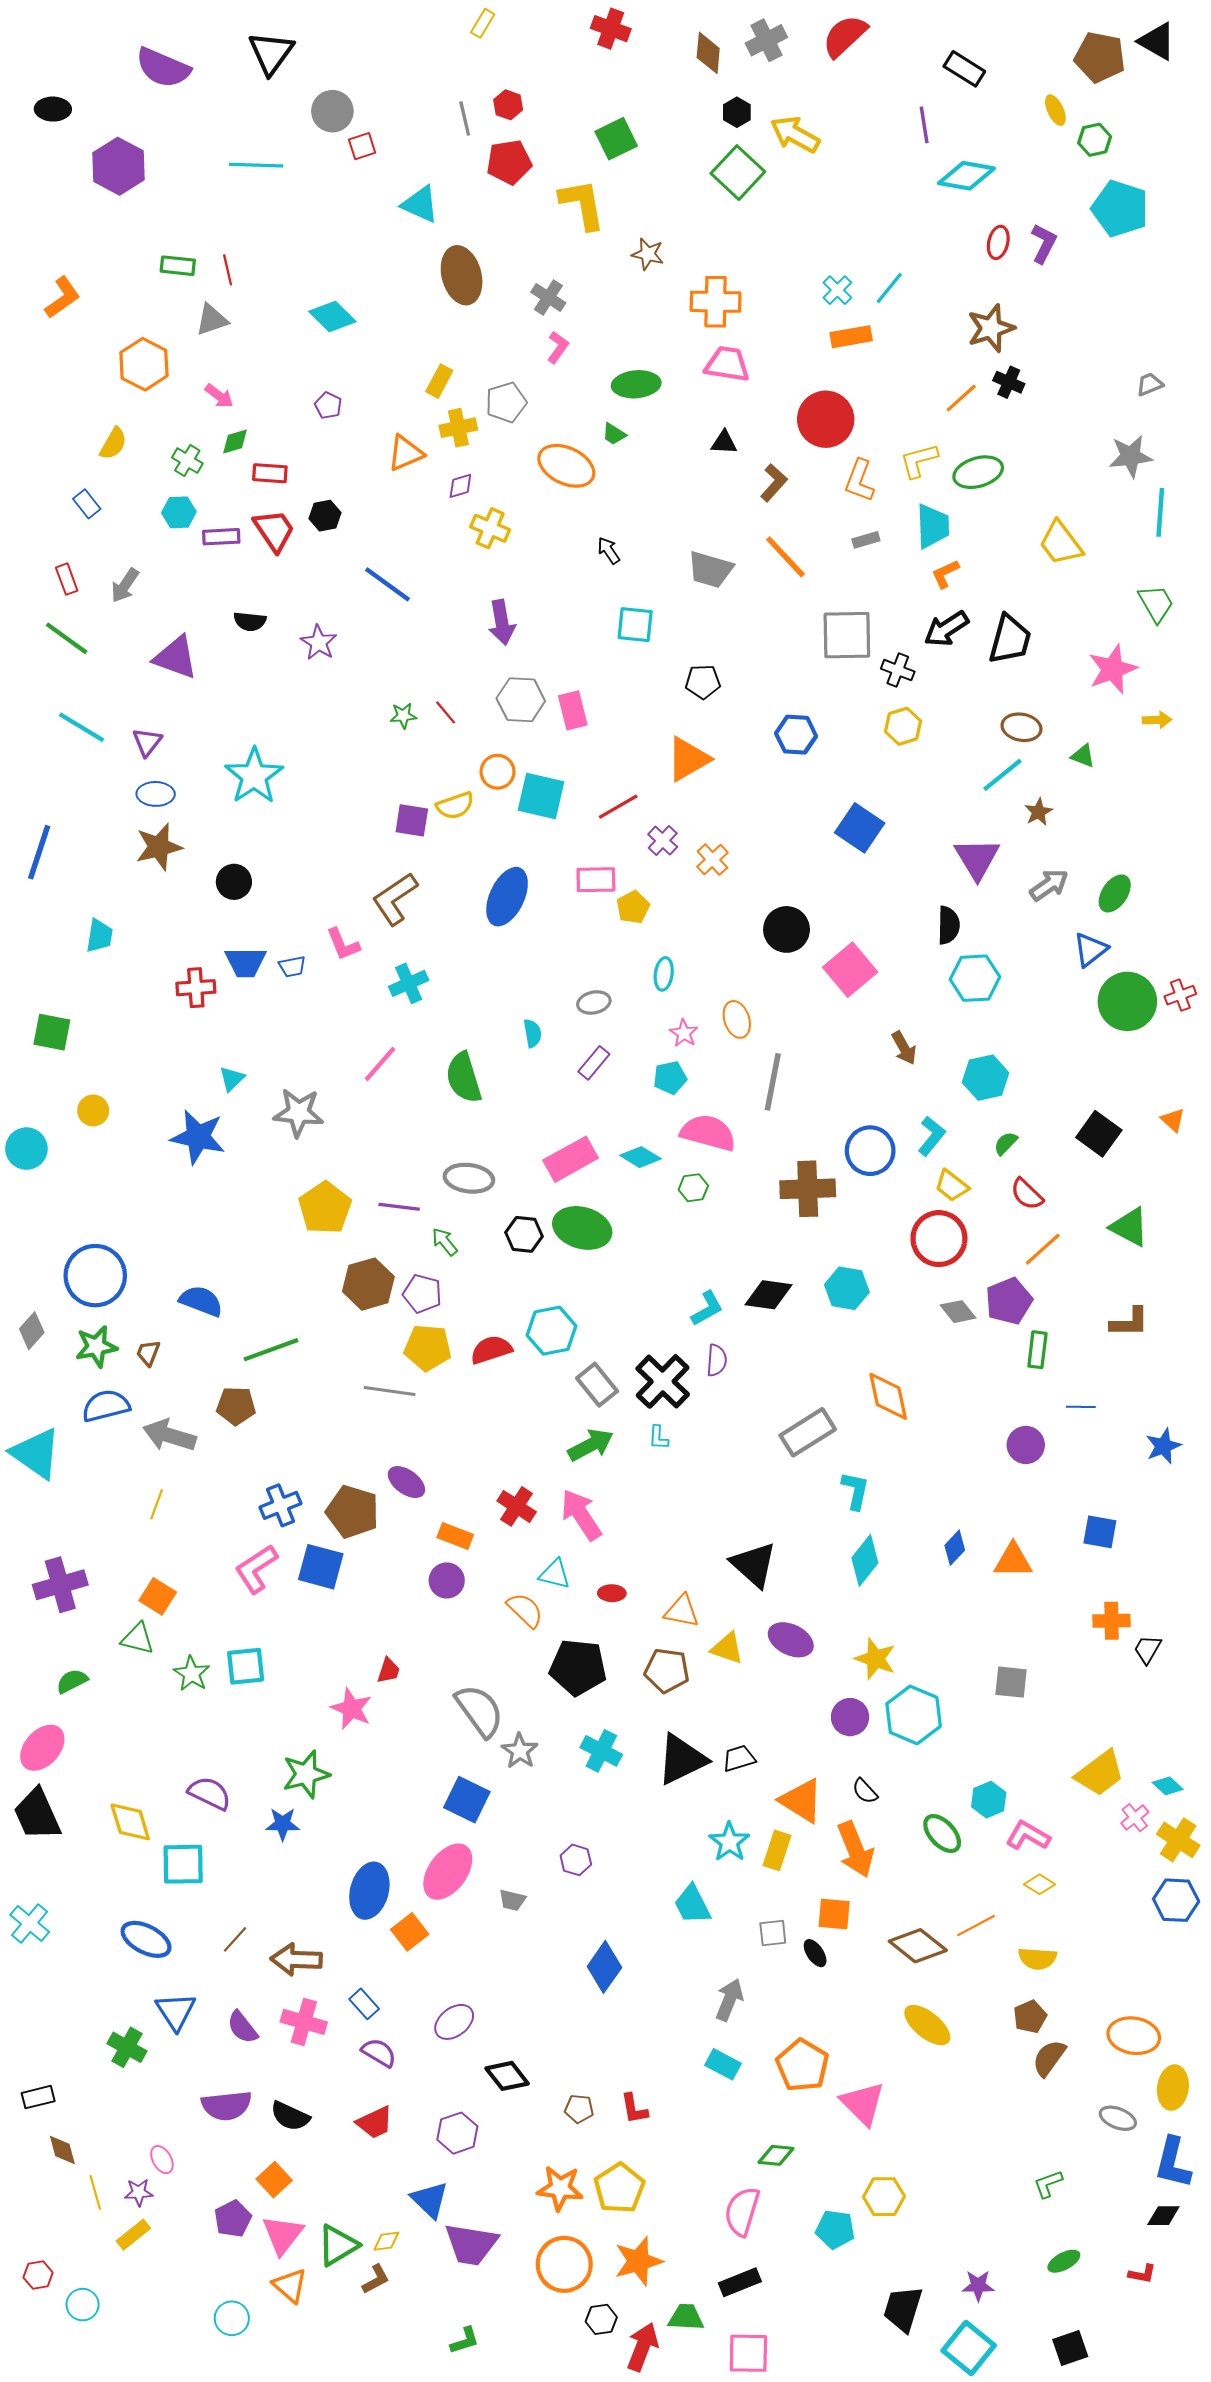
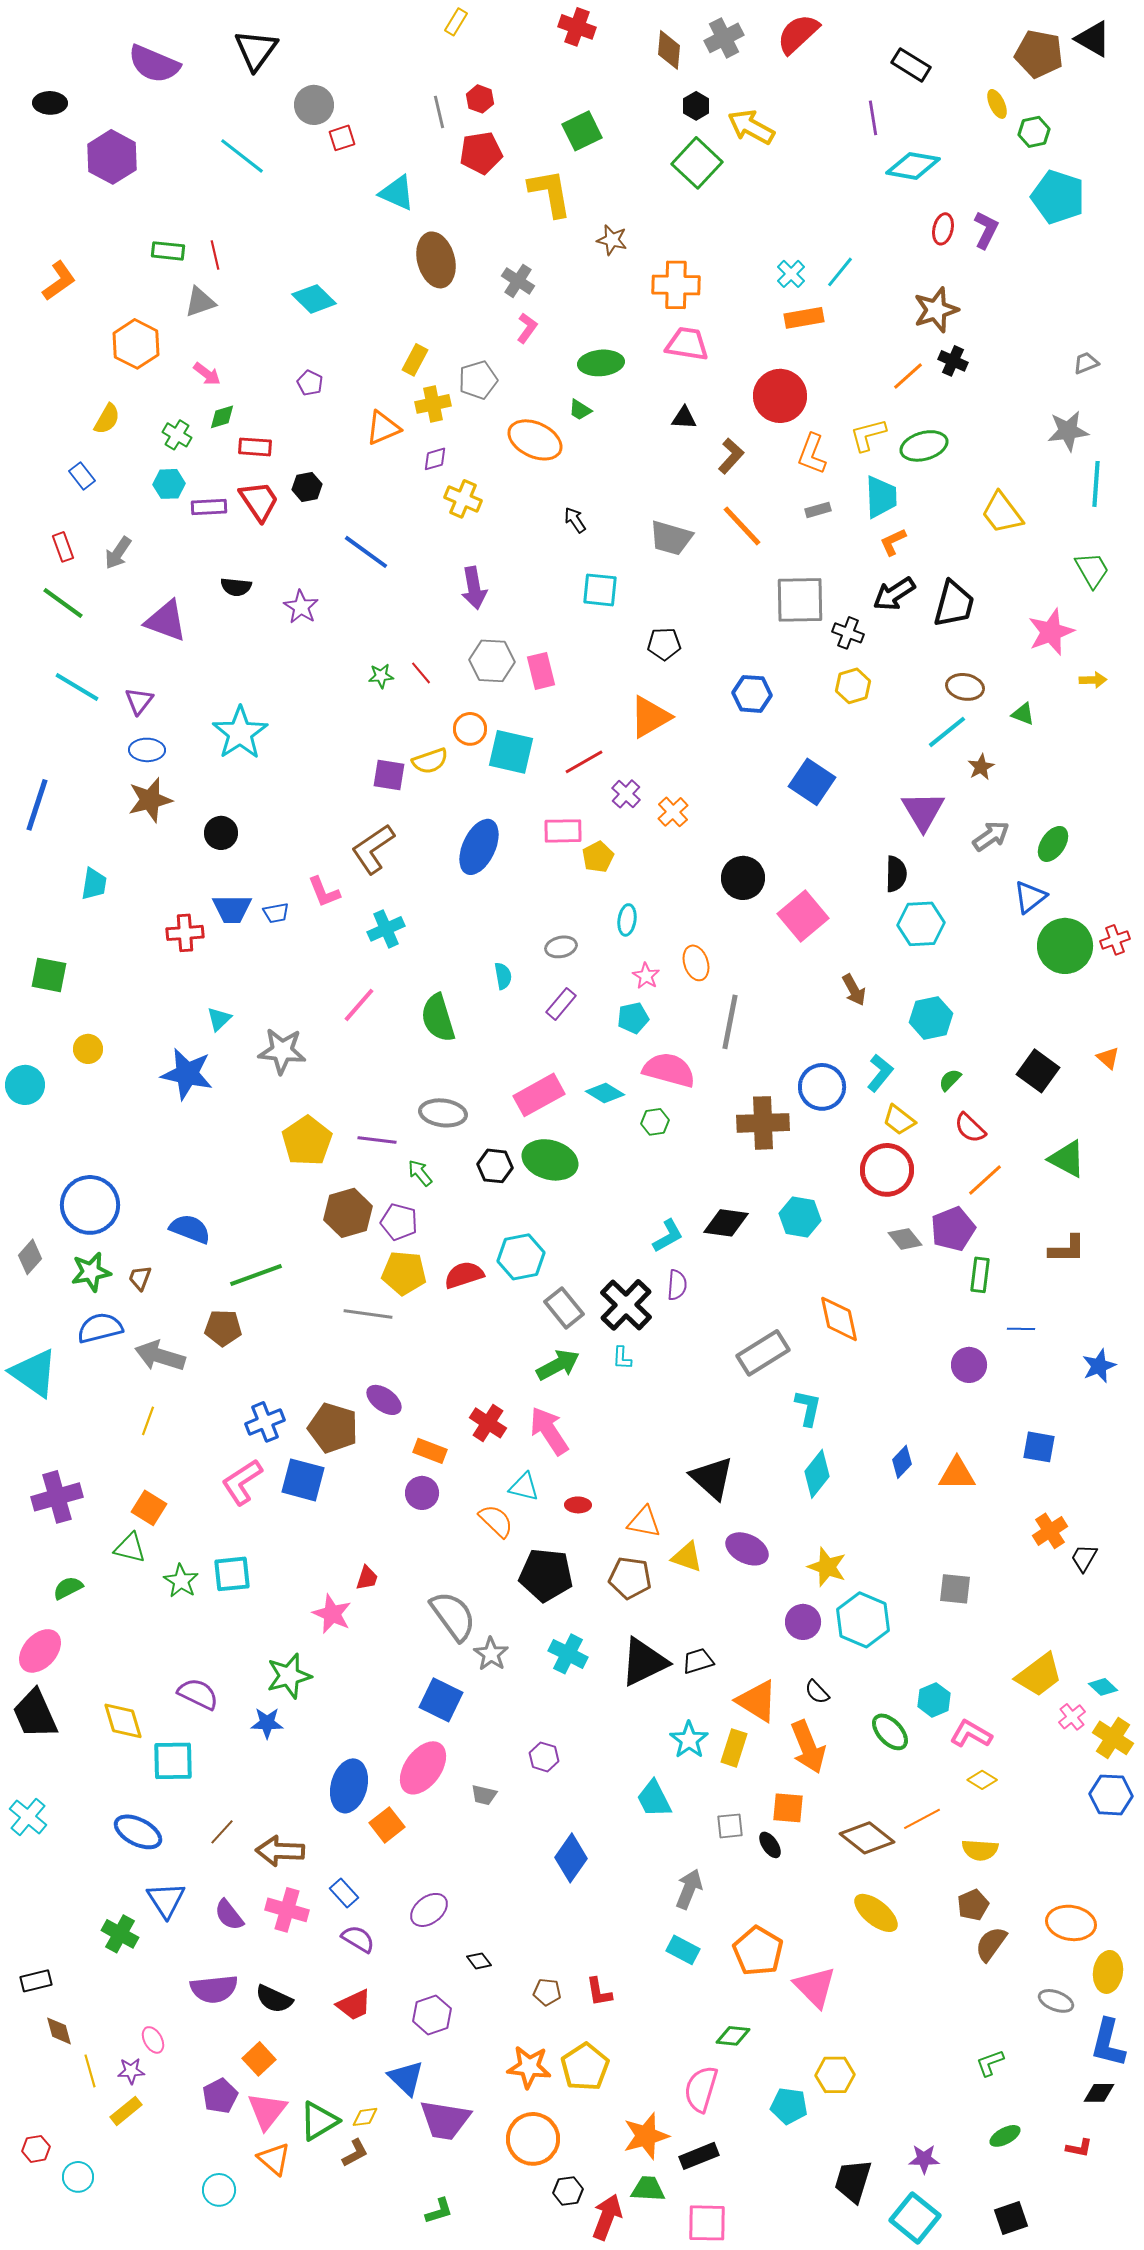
cyan line: (256, 165) -> (242, 156), turned 36
orange cross: (1112, 1621) -> (1050, 1531), turned -32
black diamond: (507, 2076) -> (479, 1961), size x0.6
orange star: (638, 2261) -> (646, 2136), moved

